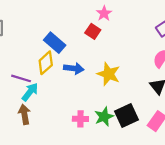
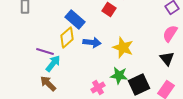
brown arrow: (24, 114) -> (48, 83), turned -36
green star: (104, 117) -> (119, 75), moved, turned 30
pink cross: (80, 119) -> (98, 87), turned -32

